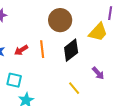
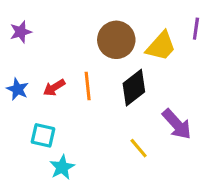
yellow trapezoid: (98, 32) -> (161, 46), moved
purple arrow: (98, 73) -> (177, 124), size x1.5

